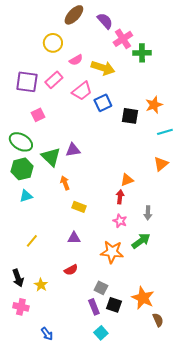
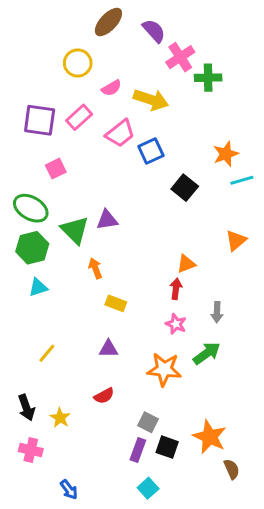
black square: (130, 116) -> (185, 188), moved, turned 30
cyan line: (165, 132) -> (242, 180), moved
purple rectangle: (94, 307) -> (138, 450), turned 42

